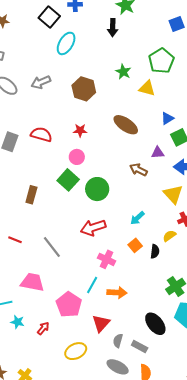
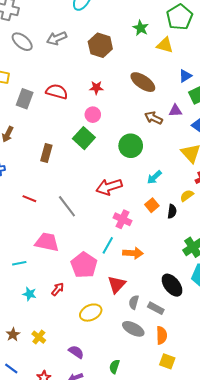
brown arrow: (138, 170) -> (154, 118), moved
green circle: (97, 189) -> (131, 146), moved
cyan star: (17, 322) -> (29, 294), moved

